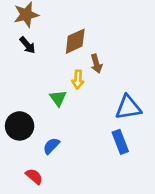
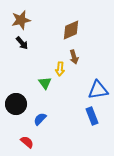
brown diamond: (75, 41) -> (71, 30), moved

